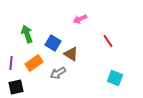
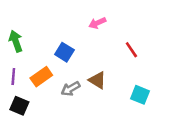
green arrow: (27, 34) -> (16, 41), moved
brown triangle: (71, 54) -> (97, 80), moved
black square: (16, 87) -> (19, 106), turned 35

